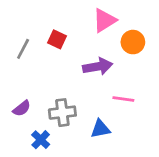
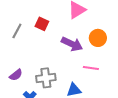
orange circle: (133, 42) -> (98, 38), moved
purple arrow: (98, 66) -> (72, 44), turned 35

